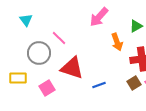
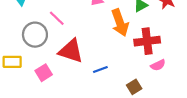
orange arrow: (117, 42) -> (120, 23), size x1.4
brown square: (134, 83) -> (134, 87), moved

